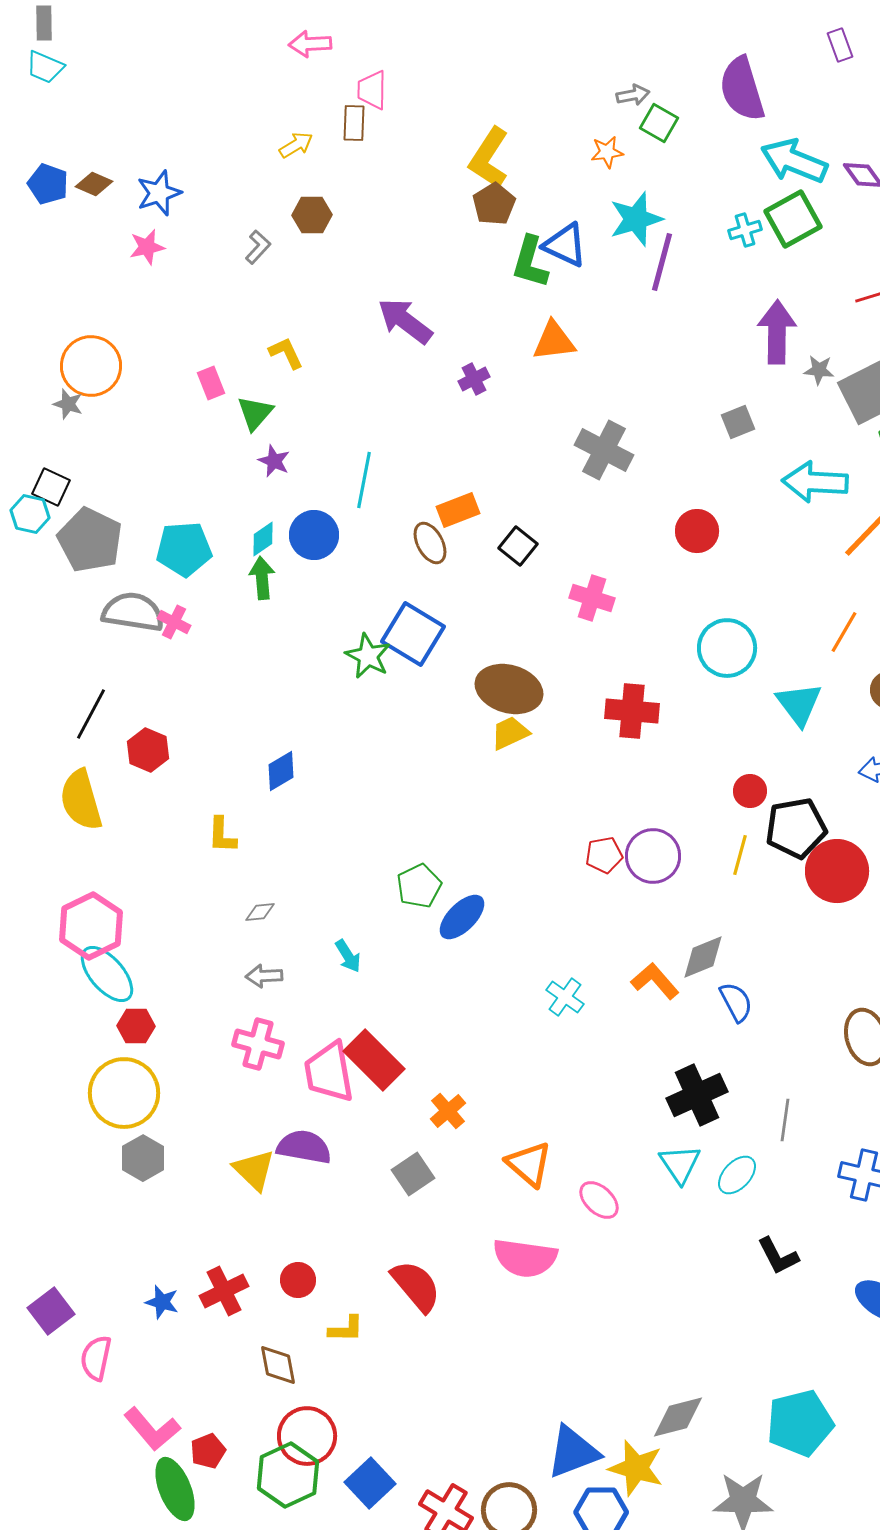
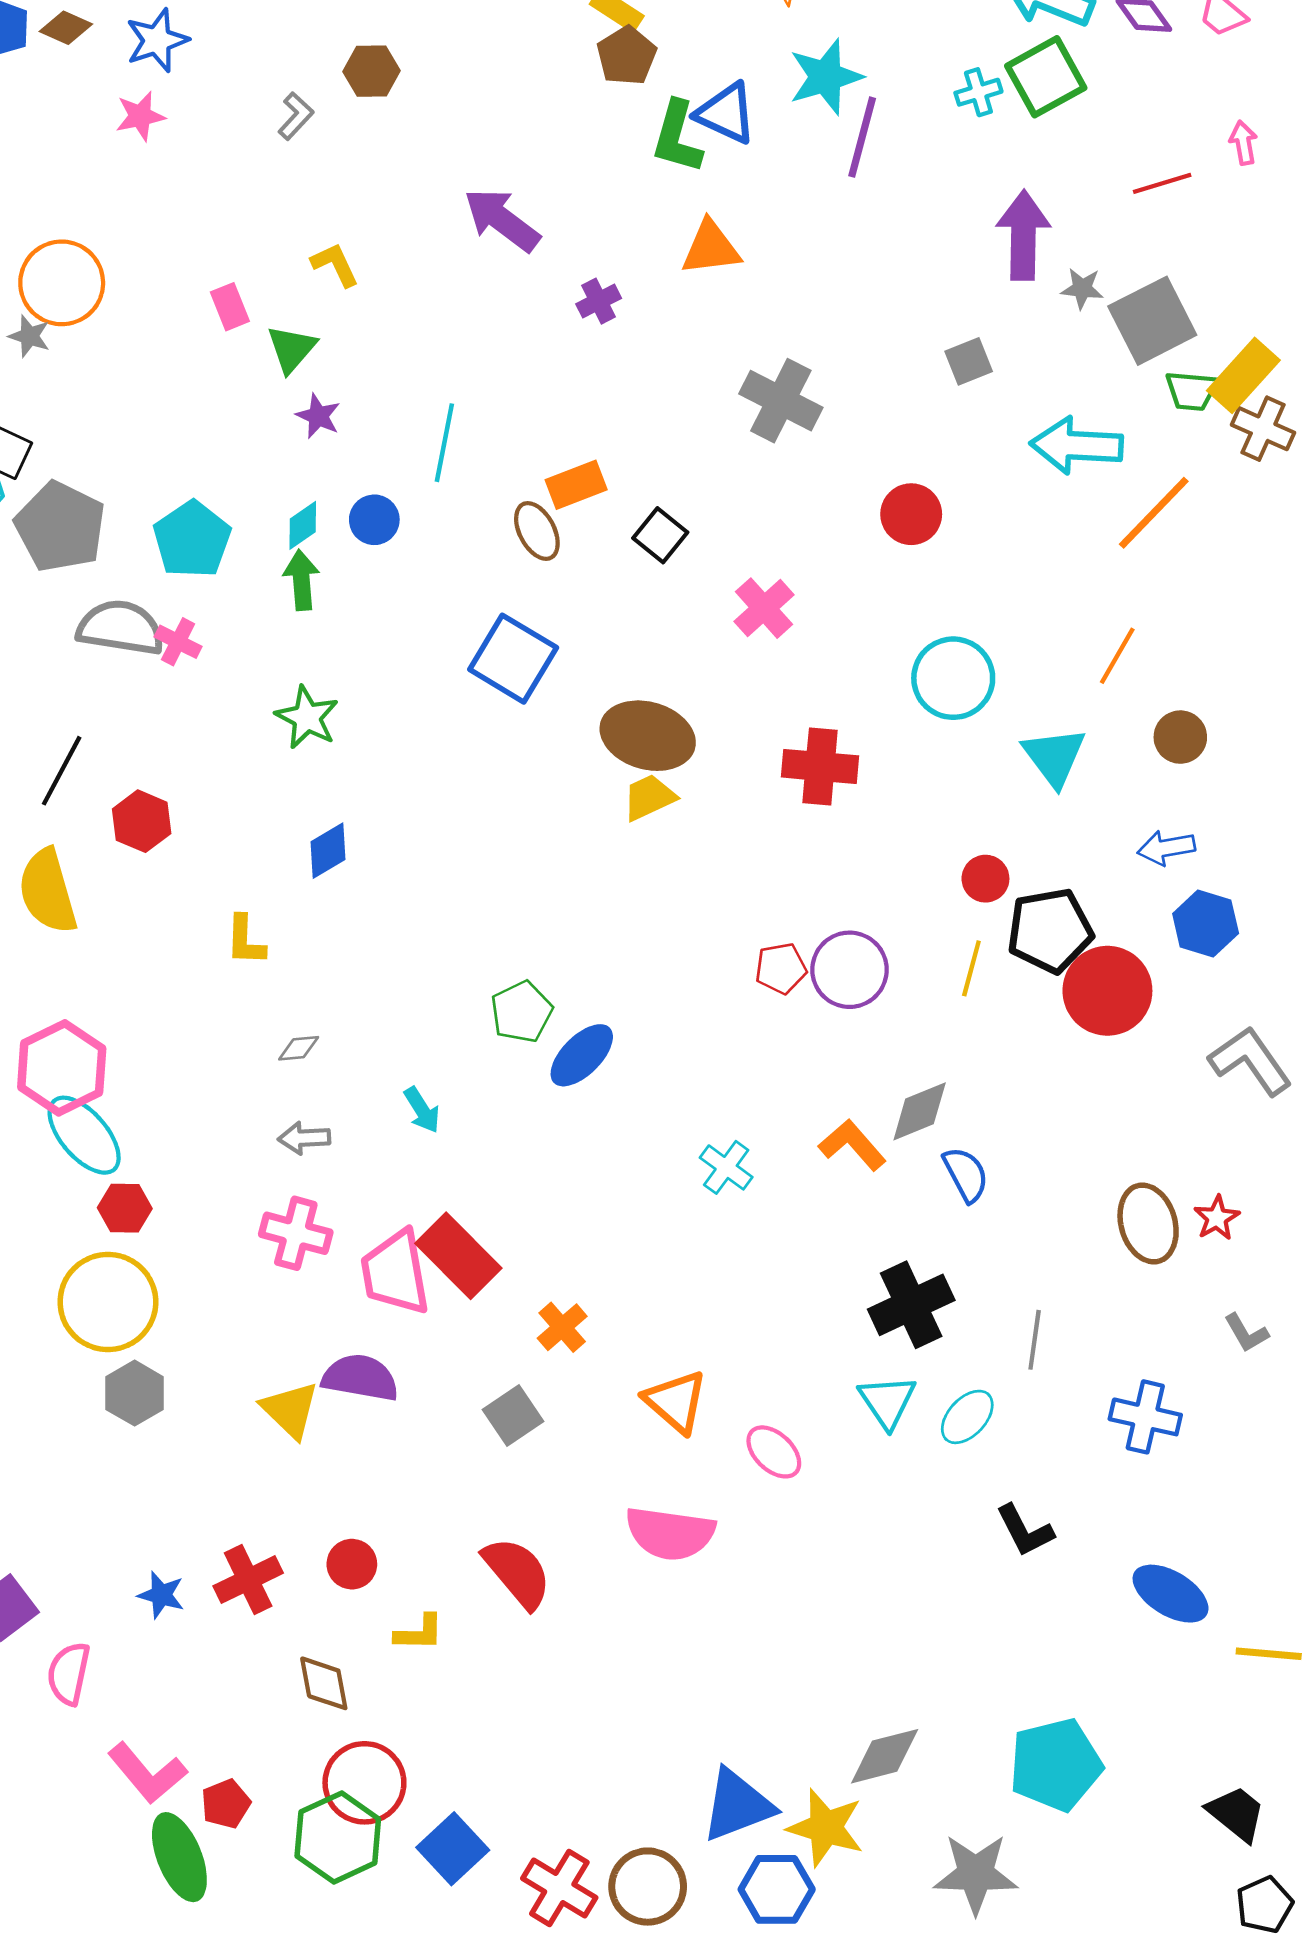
blue circle: (314, 535) -> (374, 520), size x0.7
cyan pentagon: (184, 549) -> (192, 539), turned -30
pink cross: (592, 598) -> (764, 608), turned 30
green star: (368, 656) -> (307, 717), moved

